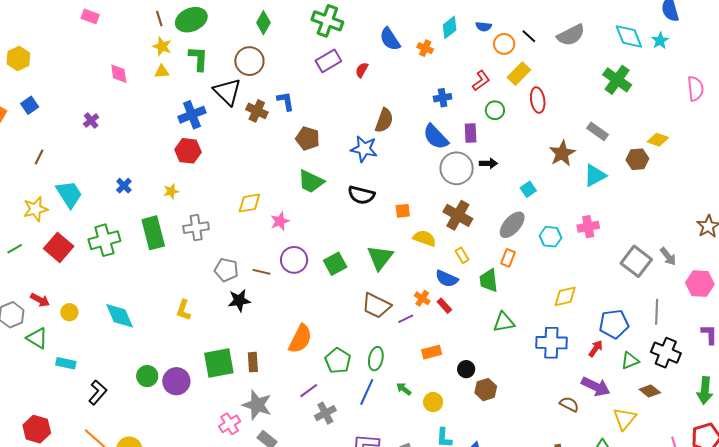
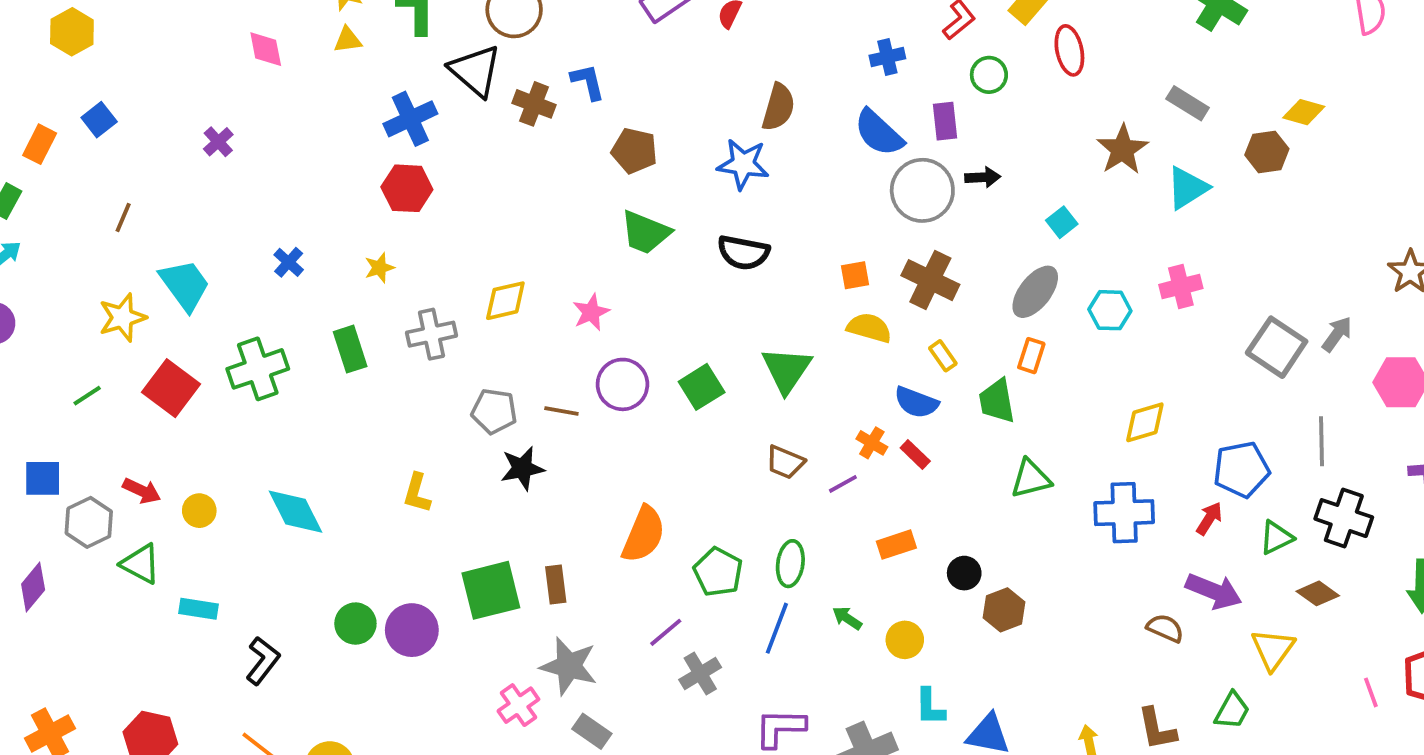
yellow diamond: (249, 203) -> (505, 301), moved
orange square: (403, 211) -> (855, 275), moved
green rectangle: (153, 233) -> (350, 349), size x0.7
gray arrow: (668, 256) -> (1337, 334), turned -102
brown trapezoid: (376, 306) -> (785, 462), size x0.7

